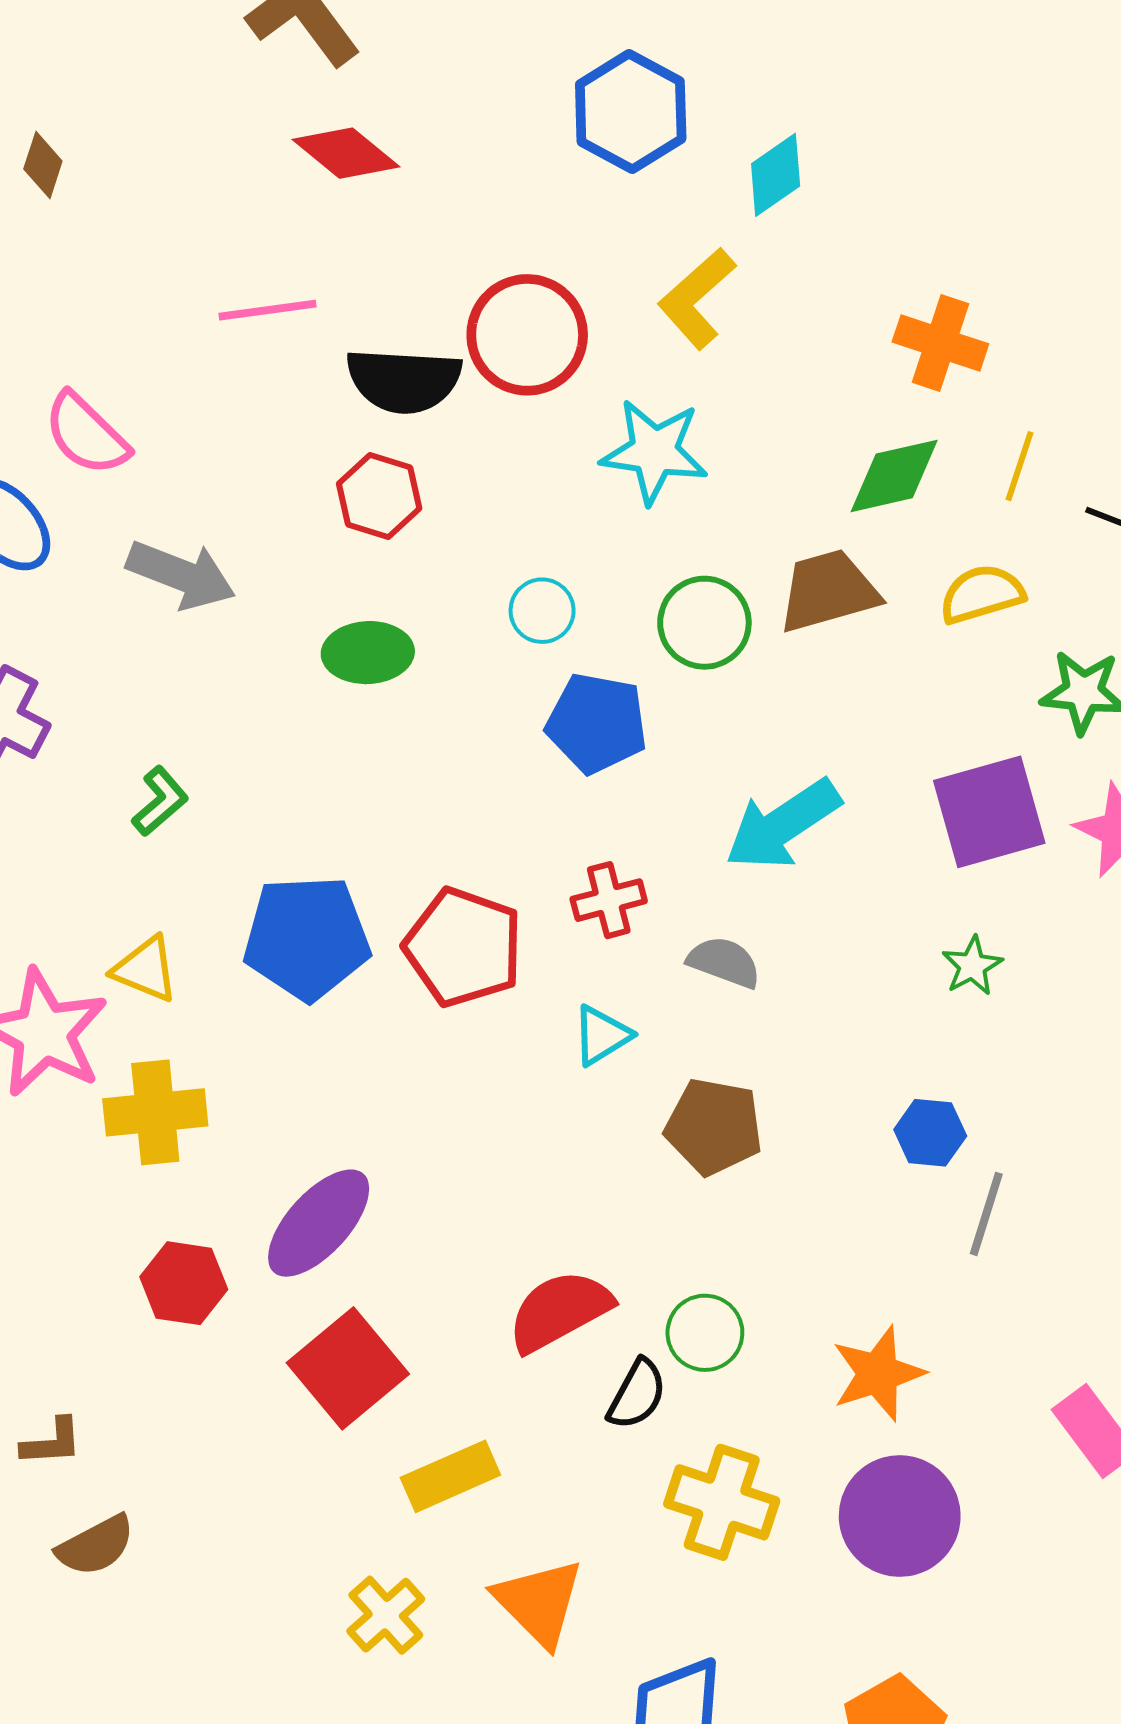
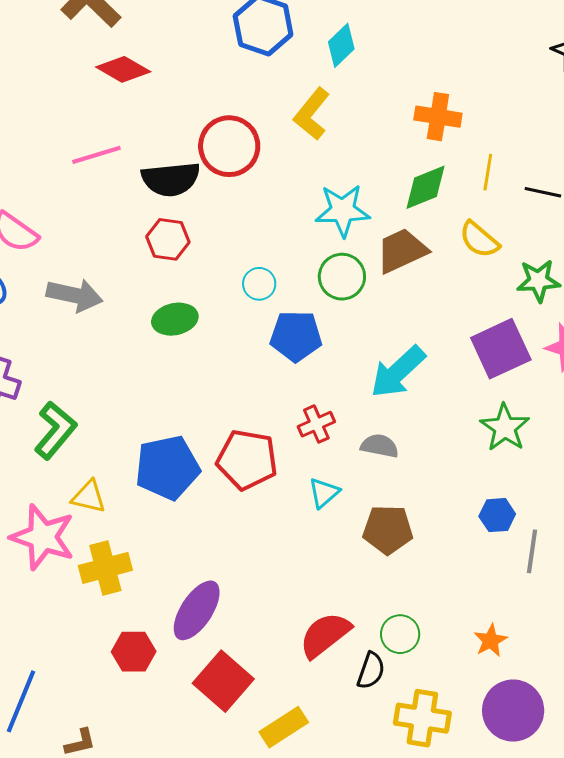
cyan star: (654, 451) -> (343, 210), moved
yellow semicircle: (982, 594) -> (479, 240), turned -114
green L-shape: (160, 801) -> (55, 430), moved, size x1.6
green star: (972, 966) -> (505, 428), size x1.6
orange star: (878, 1374) -> (491, 641), size x0.7

